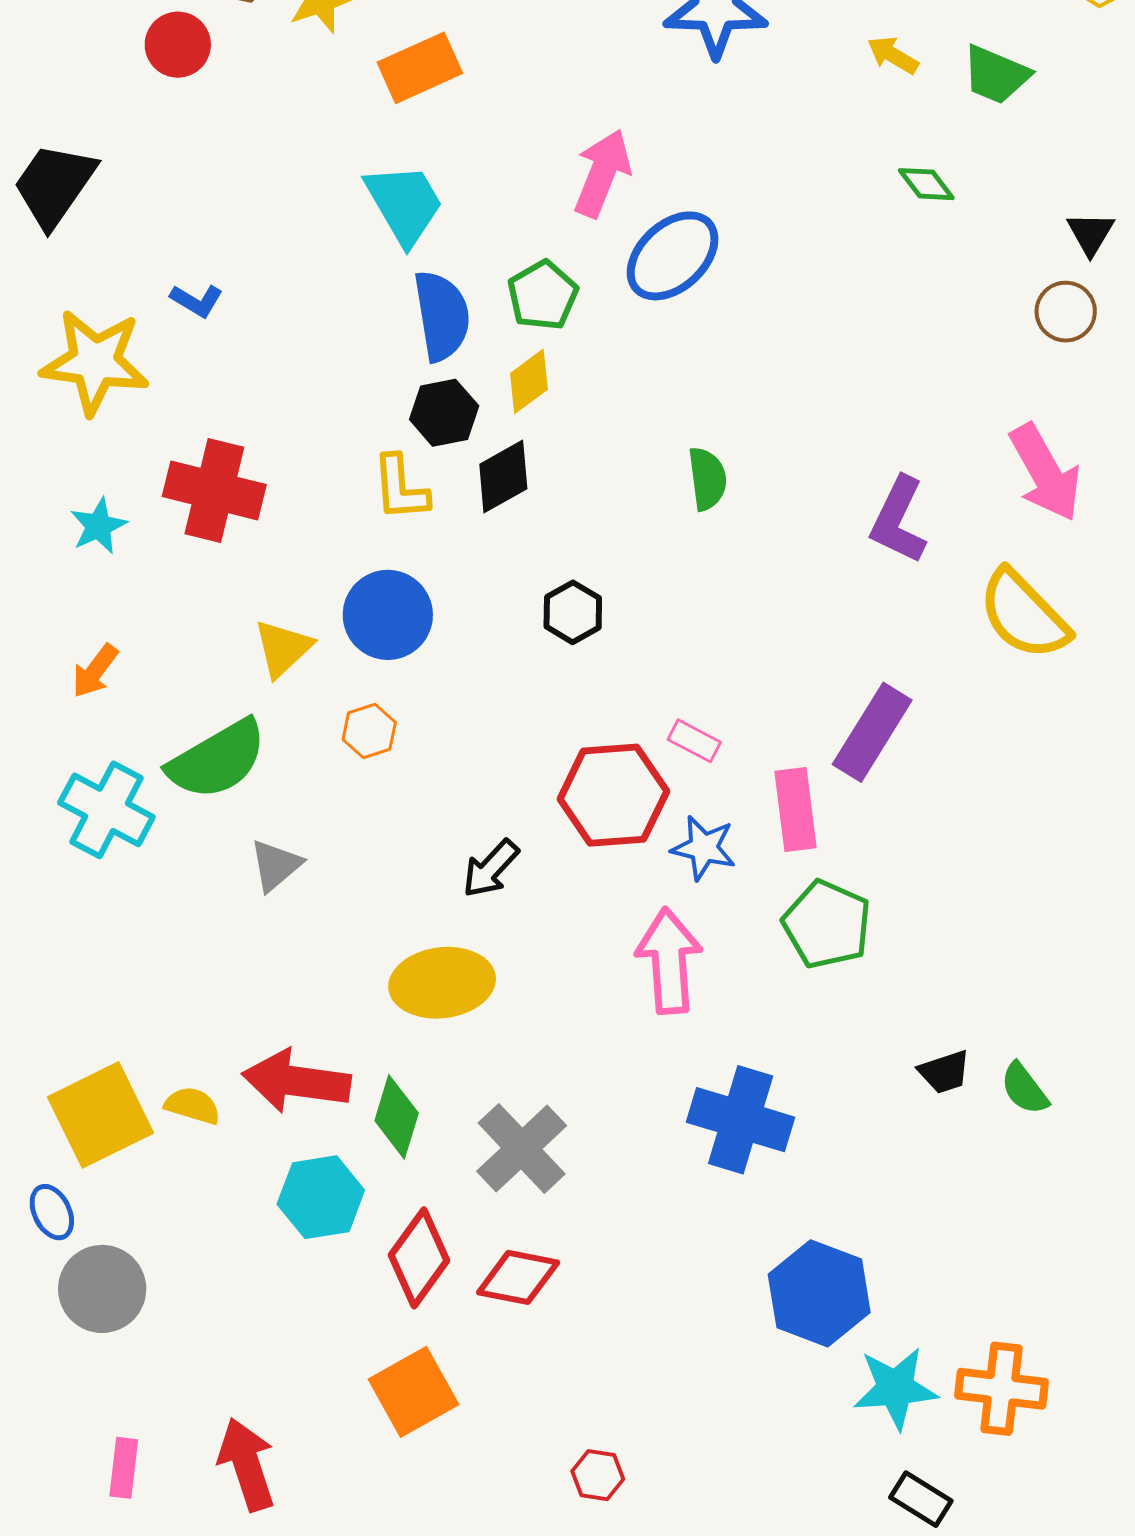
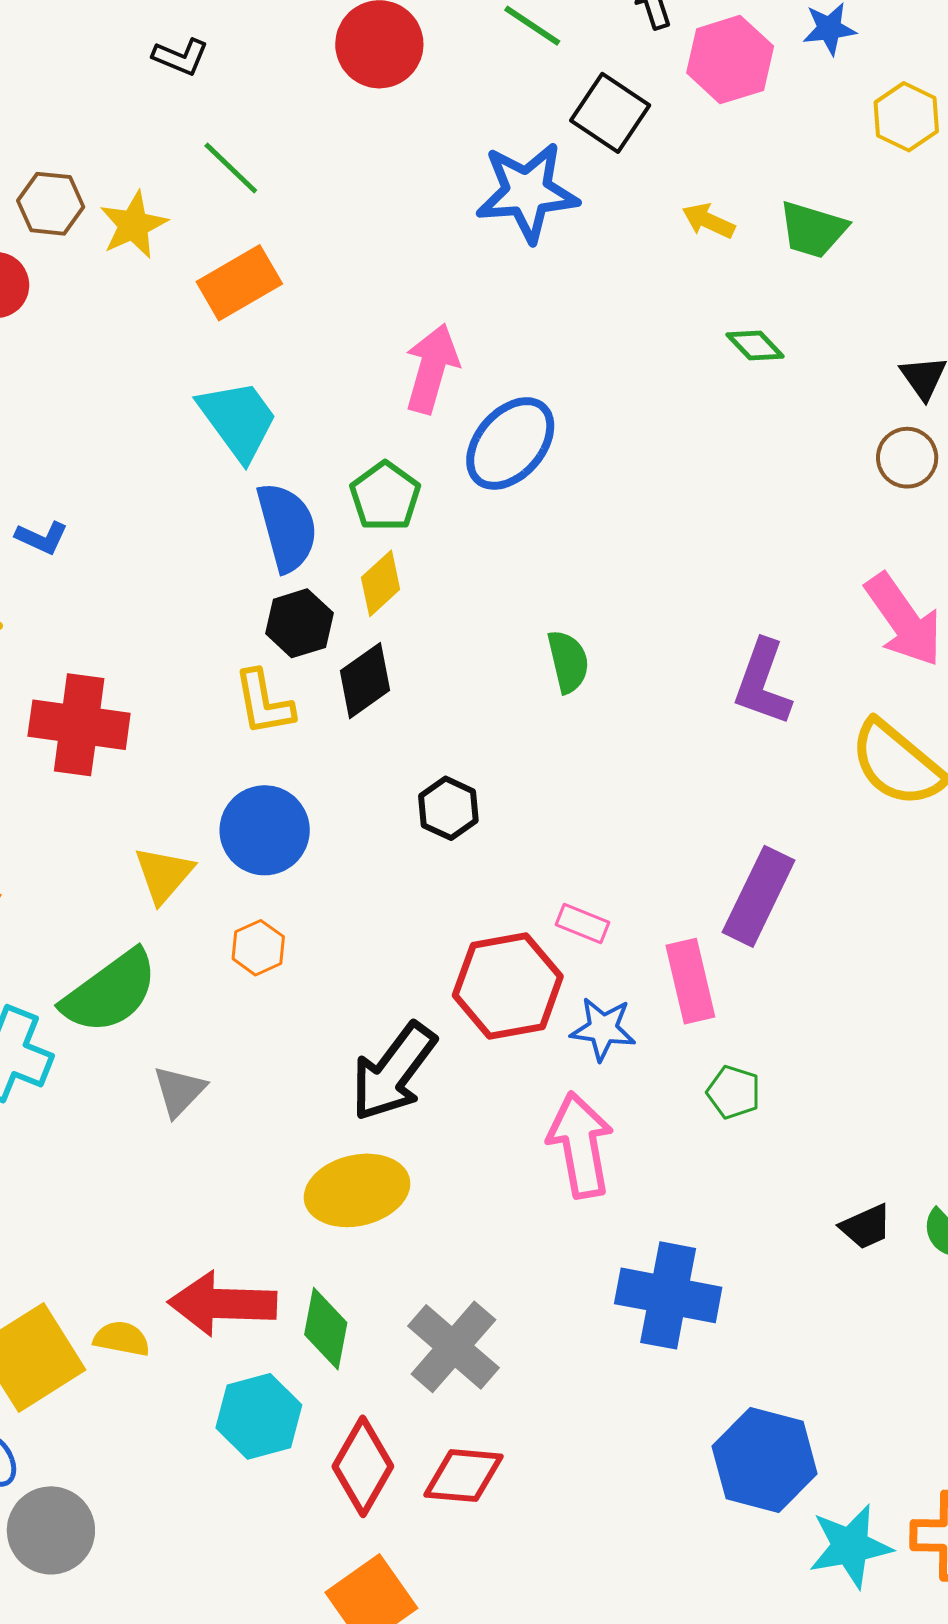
black arrow: (491, 869) -> (393, 1072), size x1.6
green pentagon: (827, 924) -> (734, 1092), size x0.6

